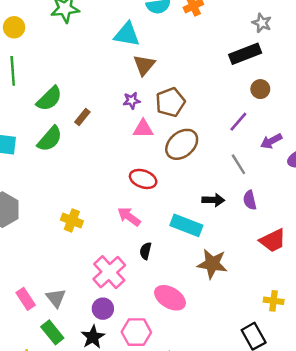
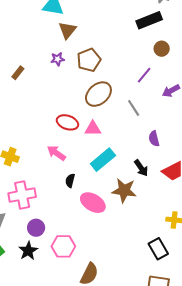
pink triangle: (143, 129) -> (93, 129), moved
gray line: (238, 164) -> (134, 108), moved
black arrow: (213, 200) -> (141, 168), moved, turned 54
cyan rectangle: (186, 225) -> (103, 160), turned -60
pink cross: (109, 272) -> (22, 195), moved, turned 32
pink ellipse: (170, 298) -> (93, 203), moved

